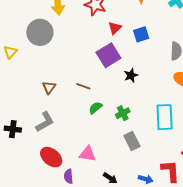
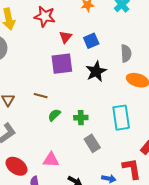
purple square: (108, 55) -> (62, 64), turned 30
black star: (131, 75) -> (96, 71), moved, size x1.5
green cross: (123, 113) -> (81, 118), turned 32

